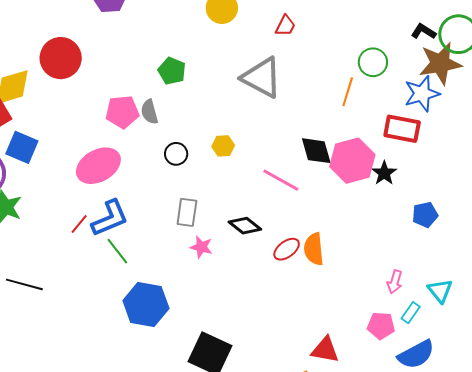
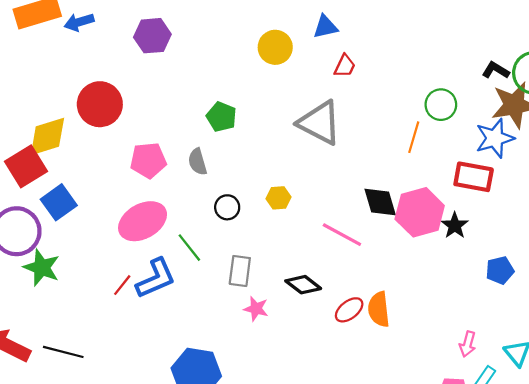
pink pentagon: (122, 112) -> (148, 160), moved
blue square: (22, 147) -> (59, 202), turned 32
green line: (117, 251) -> (189, 248), moved

